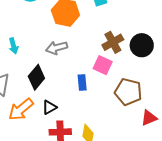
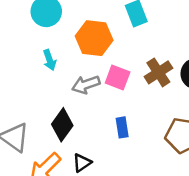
cyan arrow: (13, 46) -> (50, 60), moved
pink square: (103, 65) -> (118, 78), moved

